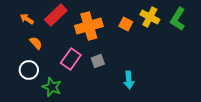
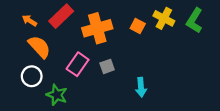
orange semicircle: (36, 43) -> (39, 47), size x1.6

